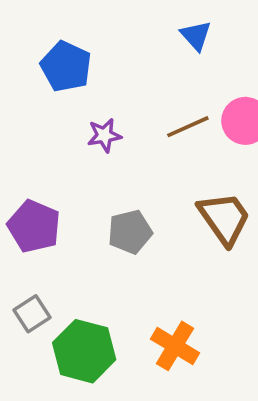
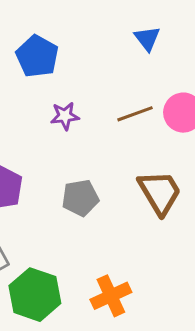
orange cross: (175, 346) -> (111, 296), turned 30

